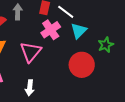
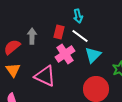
pink triangle: (31, 52) -> (45, 76), turned -45

